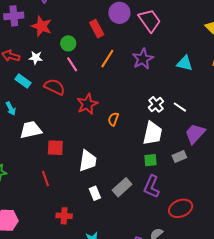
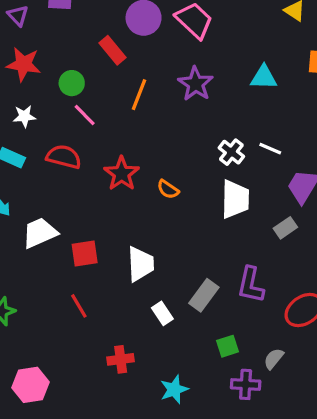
orange semicircle: (113, 119) -> (168, 189), turned -64
green square: (150, 160) -> (227, 346), moved

